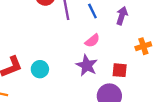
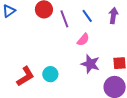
pink semicircle: (92, 41) -> (83, 40), moved

